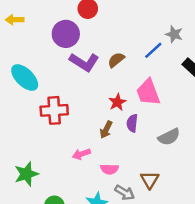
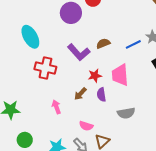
purple L-shape: (84, 62) -> (79, 52), moved
purple semicircle: (132, 123) -> (101, 95), turned -32
pink arrow: (81, 154) -> (56, 107), turned 72
pink semicircle: (109, 169) -> (86, 126), moved

